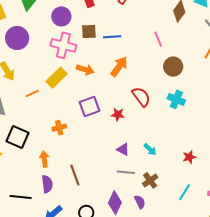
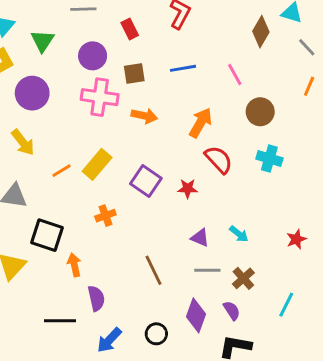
blue line: (112, 37) -> (183, 68), moved
orange arrow: (119, 66) -> (201, 123), moved
orange arrow: (85, 70) -> (144, 116), moved
yellow rectangle: (56, 78) -> (97, 164), moved
purple square: (90, 107) -> (146, 181), turned -30
orange arrow: (44, 159) -> (74, 265), moved
brown line: (75, 175) -> (154, 270), moved
cyan line: (185, 192) -> (286, 305), moved

